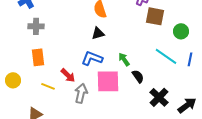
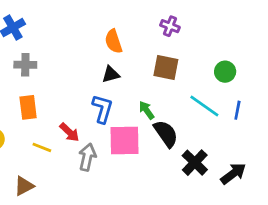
brown square: (155, 16) -> (166, 68), moved
blue L-shape: (92, 58) -> (102, 109), turned 85
black semicircle: (138, 76) -> (166, 134), size x1.5

